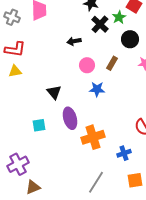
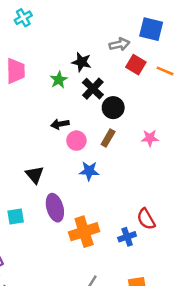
green star: (119, 17) -> (59, 80), moved
black circle: (130, 39) -> (113, 108), moved
black arrow: (74, 41) -> (60, 124), moved
blue cross: (124, 153) -> (127, 237), moved

